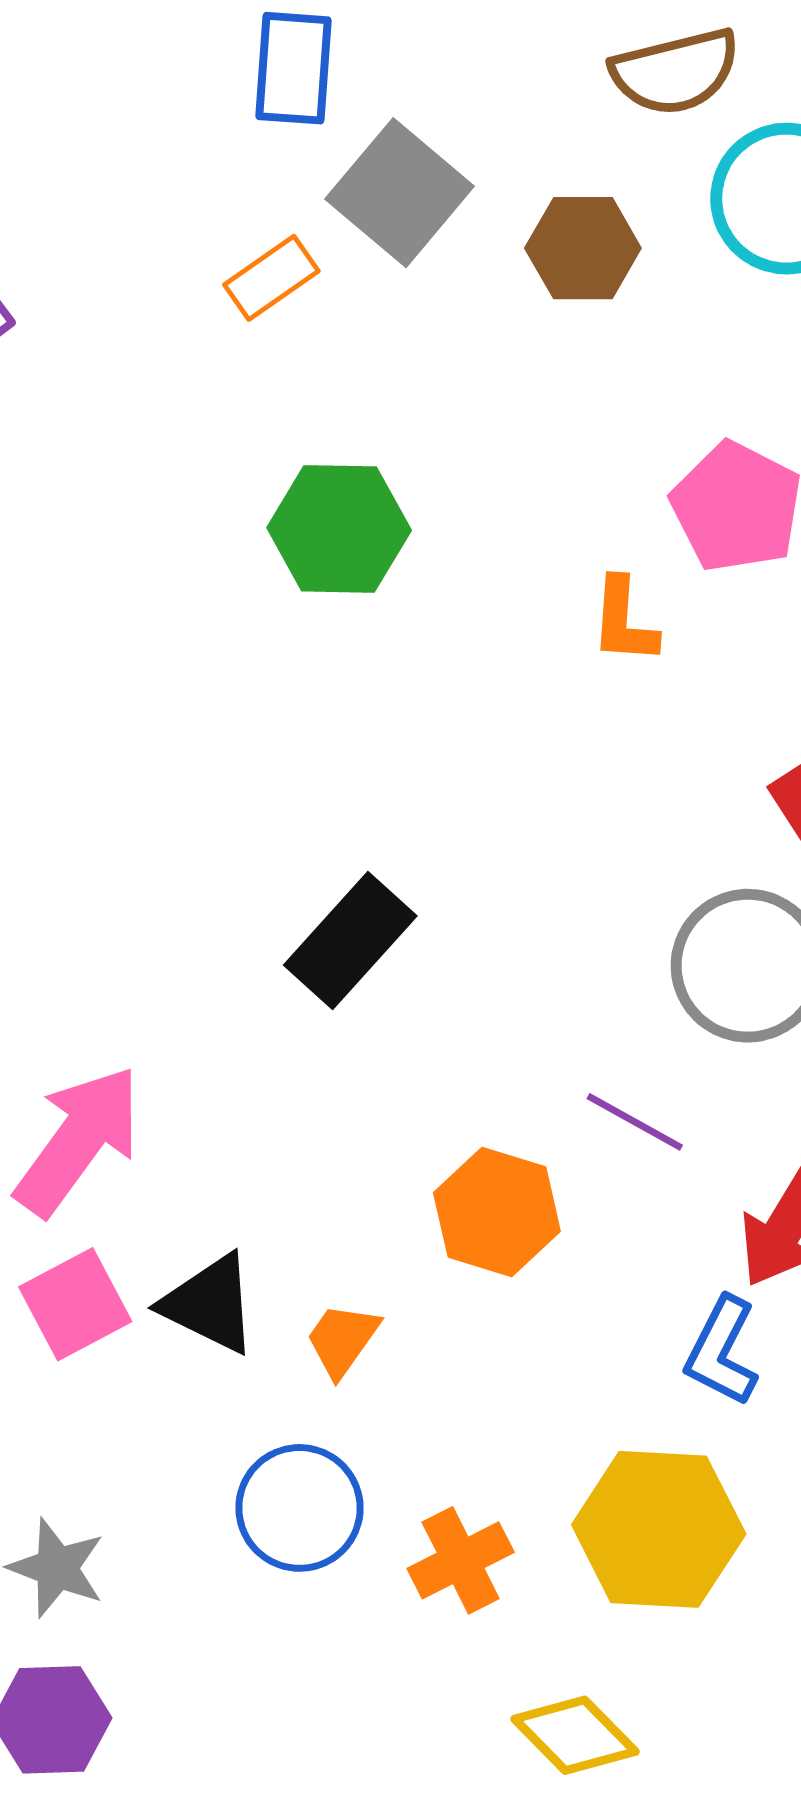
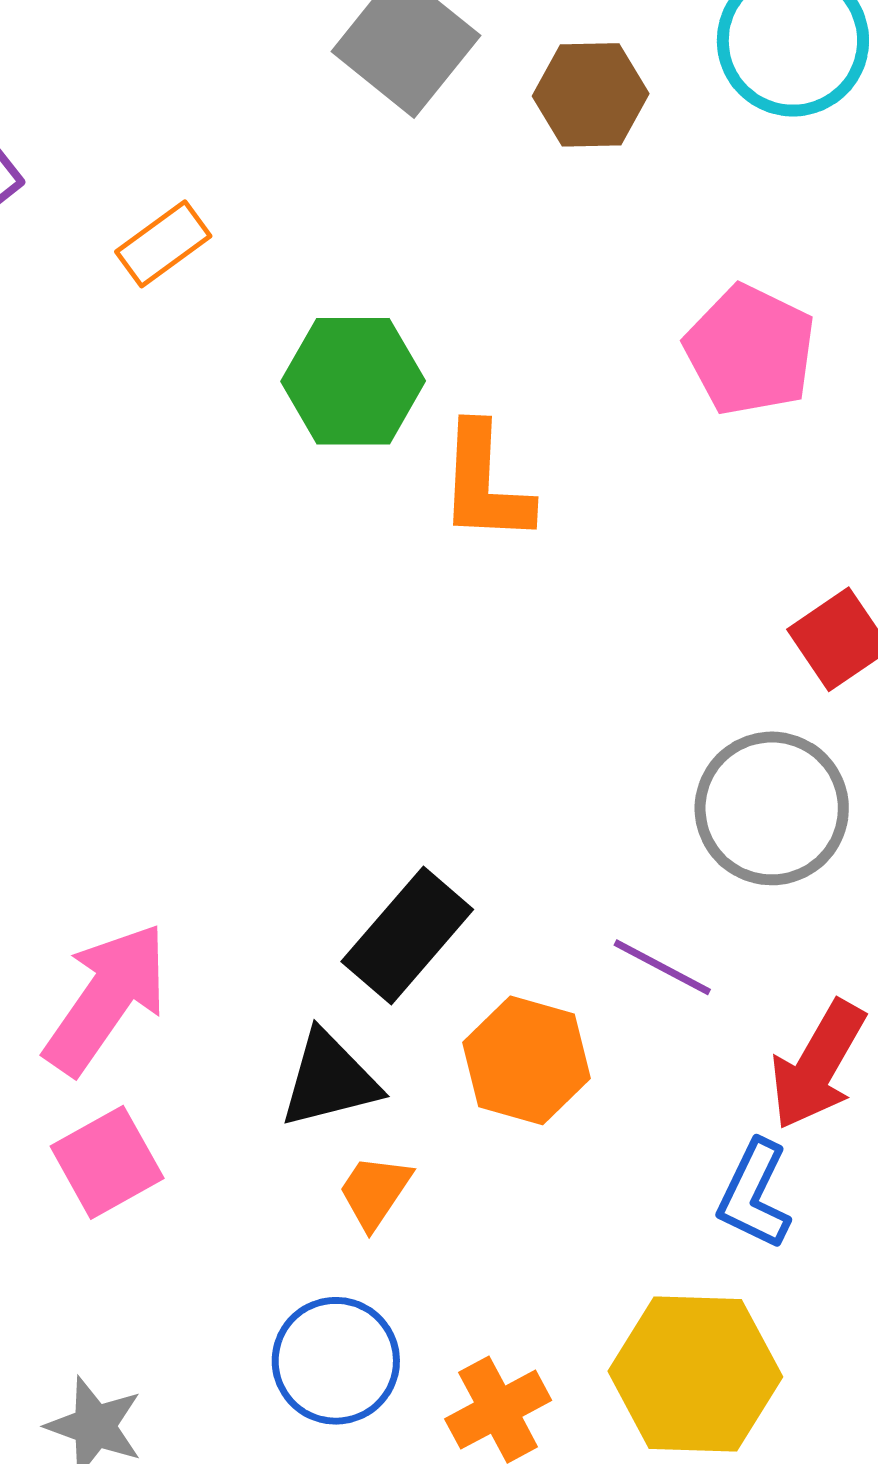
orange rectangle: (271, 278) -> (163, 244), moved
orange L-shape: (624, 621) -> (485, 484), moved, size x1.4
black rectangle: (350, 941) -> (407, 936), moved
black triangle: (210, 1304) -> (329, 1080), moved, turned -39

